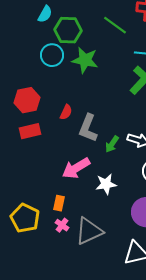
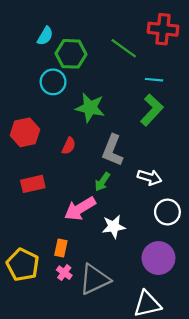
green star: (85, 60) -> (90, 108), moved
gray L-shape: (88, 128) -> (112, 150), moved
red rectangle: (30, 131) -> (33, 184), moved
green arrow: (112, 144) -> (102, 182), moved

